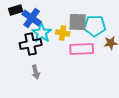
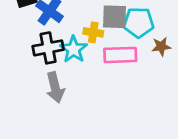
cyan star: (42, 33) -> (74, 49), moved
gray arrow: (36, 72) -> (55, 88), size x1.5

